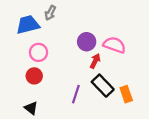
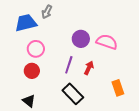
red arrow: (95, 61) -> (89, 68), moved
black rectangle: (103, 86) -> (73, 94), moved
purple line: (76, 94) -> (69, 65), moved

